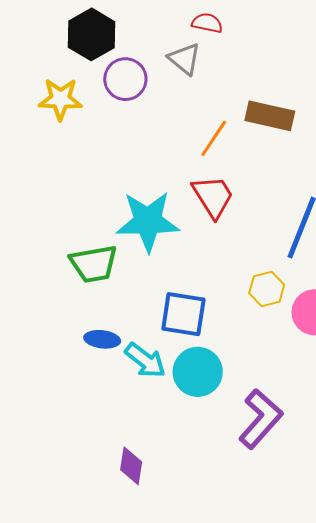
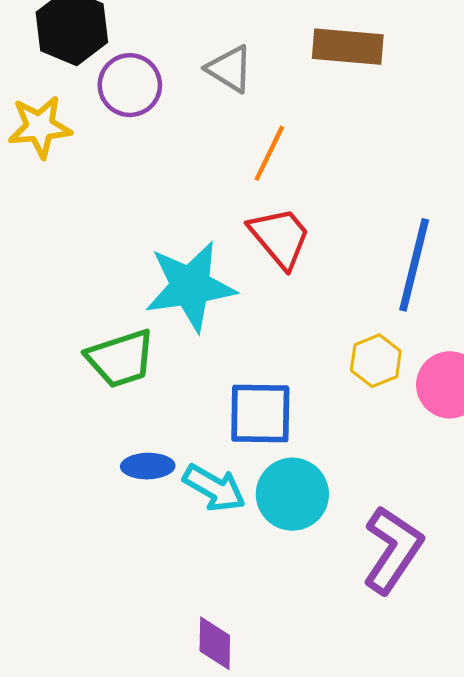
gray triangle: (184, 59) -> (230, 69), moved
brown rectangle: (270, 116) -> (348, 47), moved

